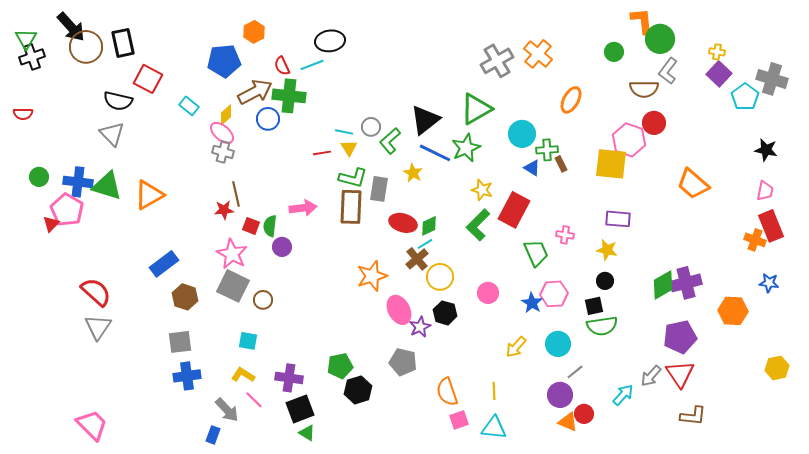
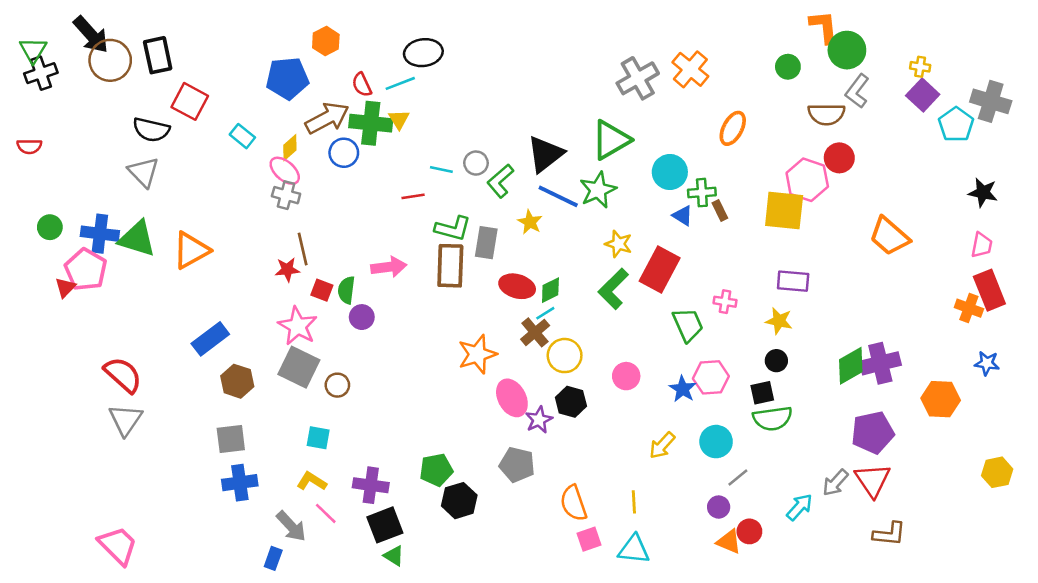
yellow triangle: (349, 148) -> (399, 119), moved
purple circle: (560, 395) -> (719, 507), size x0.7

